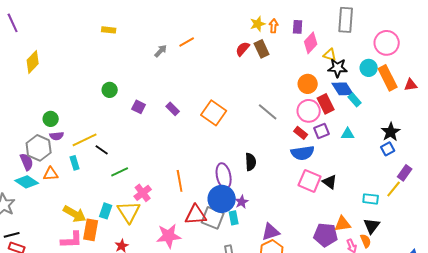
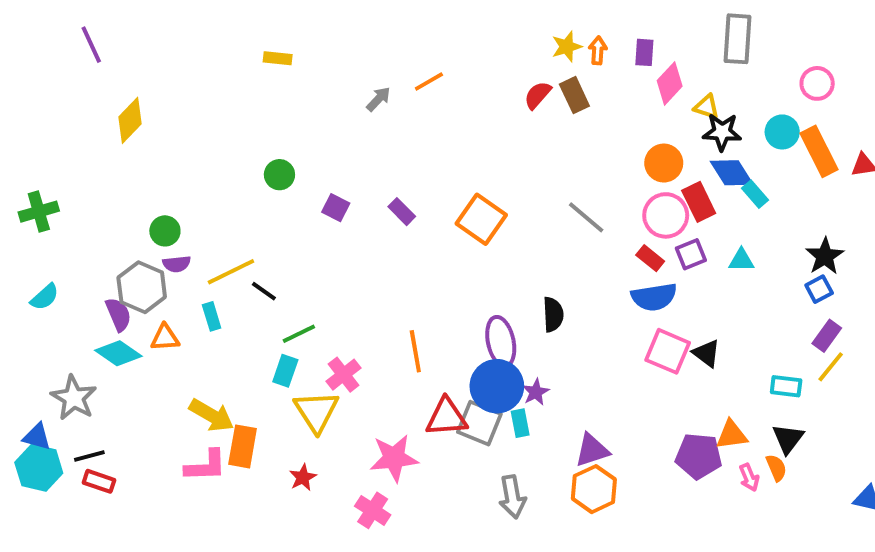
pink circle: (387, 43) -> (817, 83), size x0.7
purple rectangle: (405, 173) -> (827, 336), moved
cyan rectangle: (106, 211) -> (285, 371), moved

